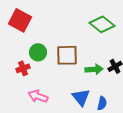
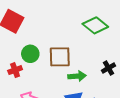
green arrow: (94, 69) -> (77, 76), moved

